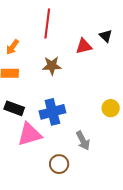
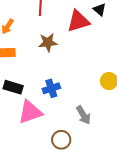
red triangle: (84, 46) -> (78, 21), size x1.4
blue cross: (52, 112) -> (51, 88), size x0.7

